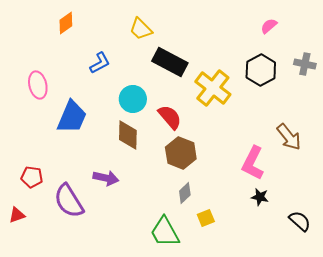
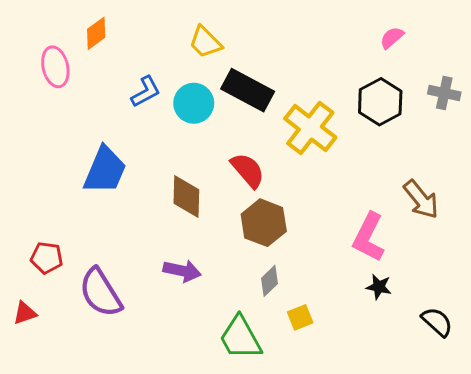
pink ellipse: (38, 85) -> (55, 67), moved
cyan circle: (133, 99) -> (194, 103), moved
purple arrow: (106, 178) -> (182, 271), moved

